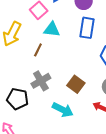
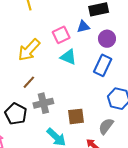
brown line: (38, 50) -> (29, 82), moved
brown square: (76, 84) -> (76, 116), turned 30

